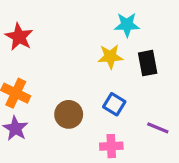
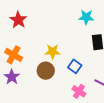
yellow star: (110, 57) -> (53, 52), moved
pink cross: (111, 146) -> (79, 91), moved, turned 32

